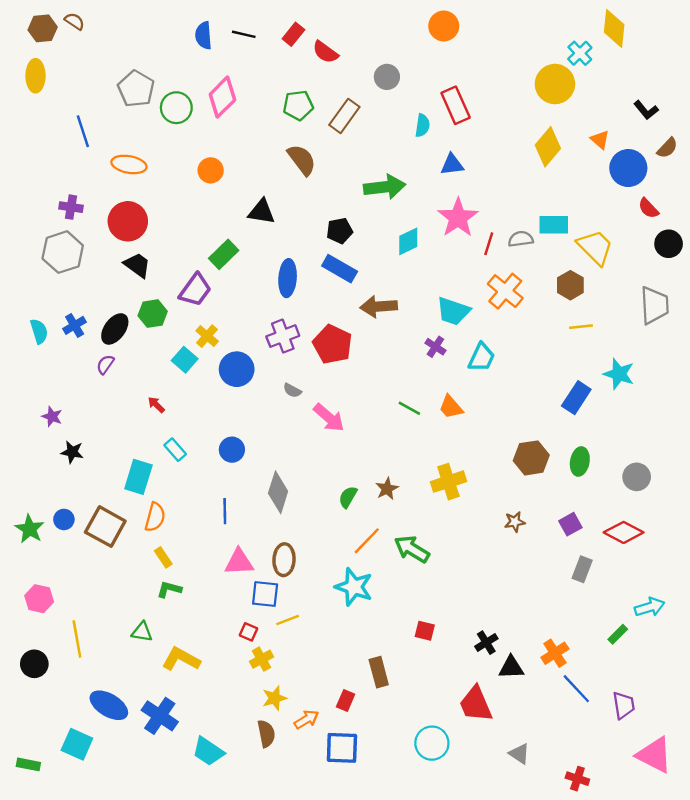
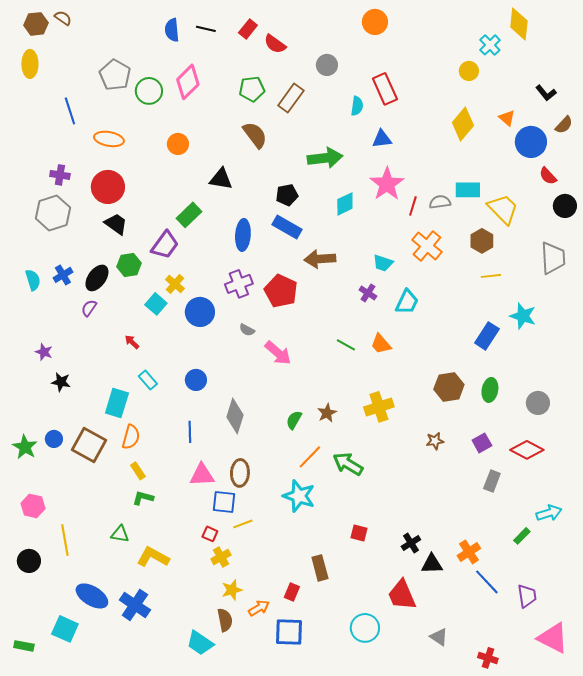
yellow circle: (555, 84) -> (469, 71), size x0.6
cyan trapezoid: (453, 311) -> (383, 263), size x0.7
cyan trapezoid: (208, 751) -> (200, 643), moved

